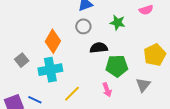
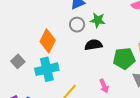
green star: (118, 23) -> (98, 20), moved
green pentagon: (117, 66) -> (124, 59), moved

